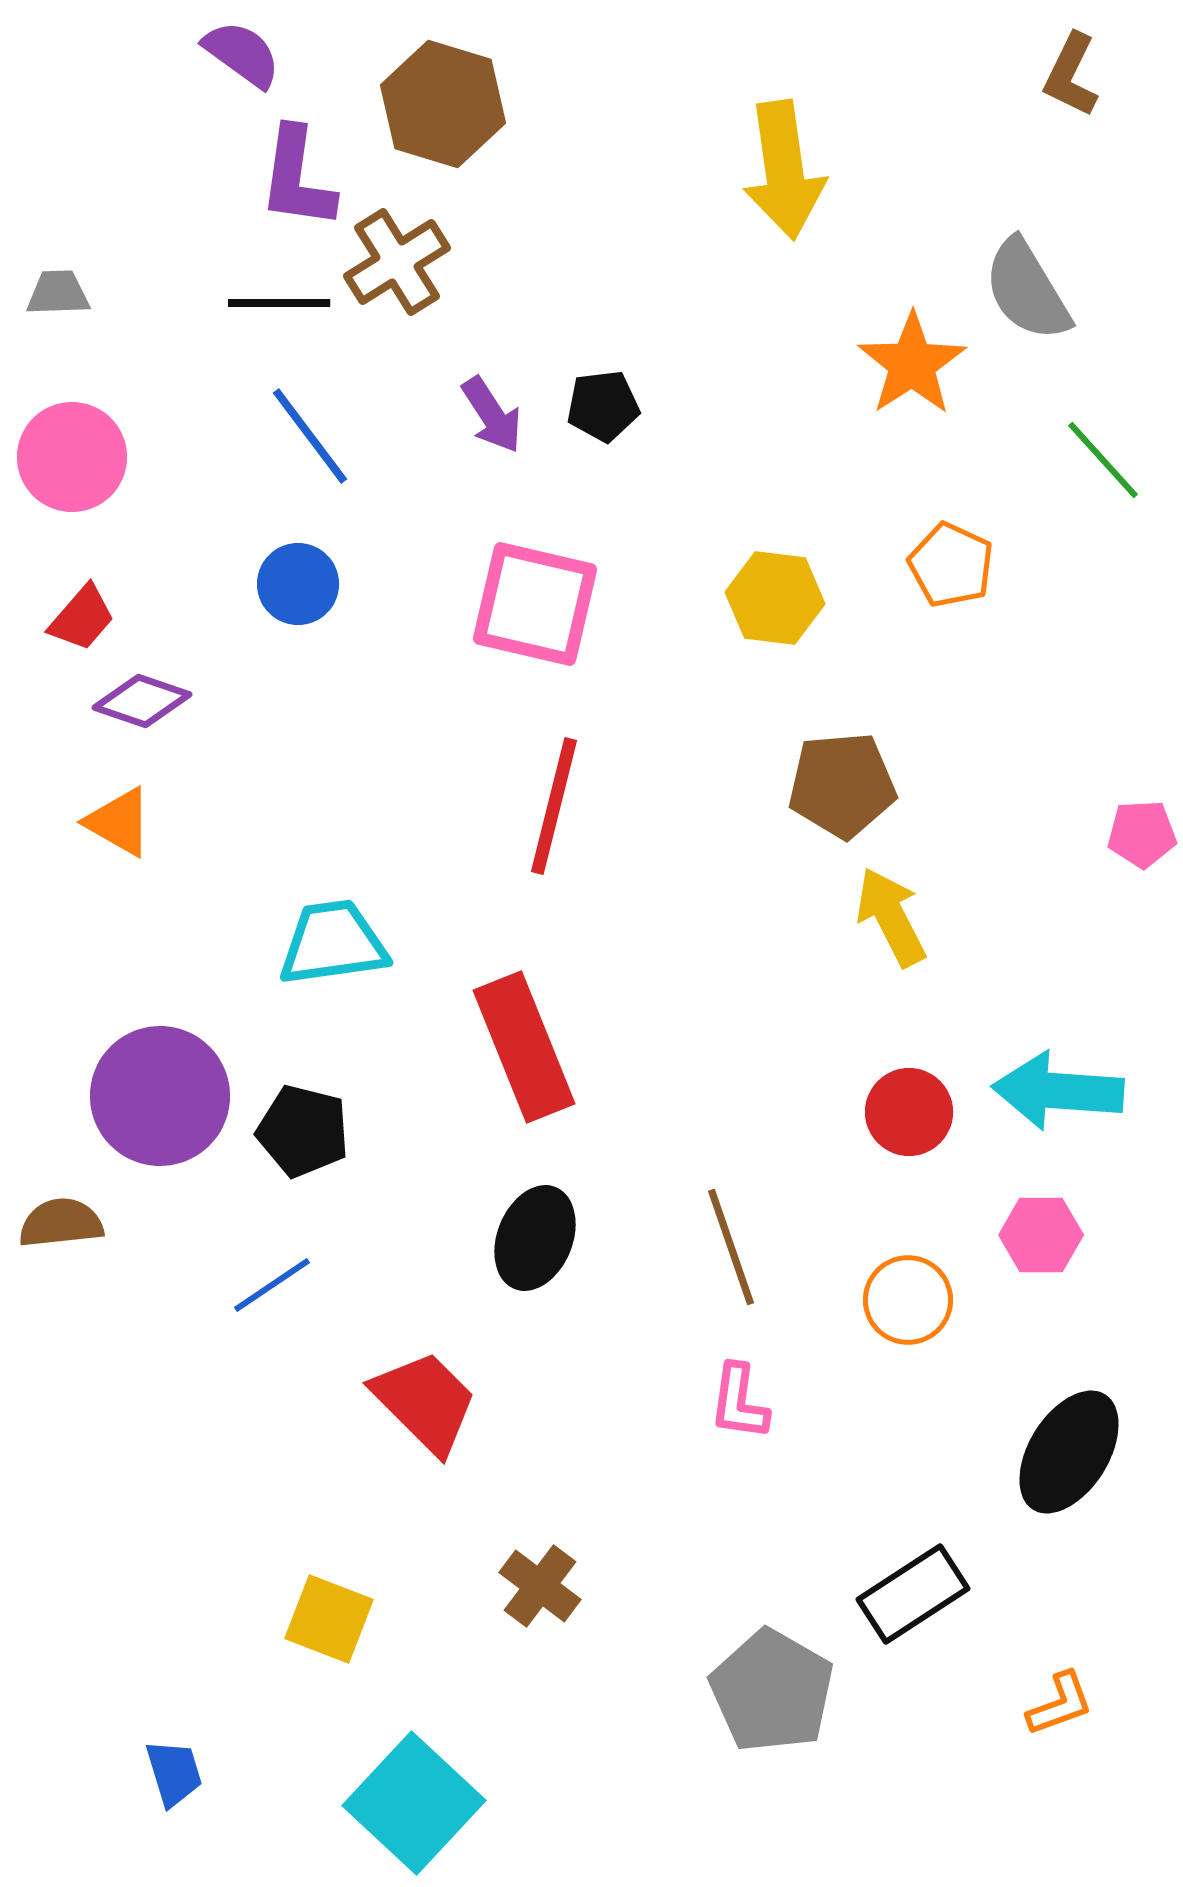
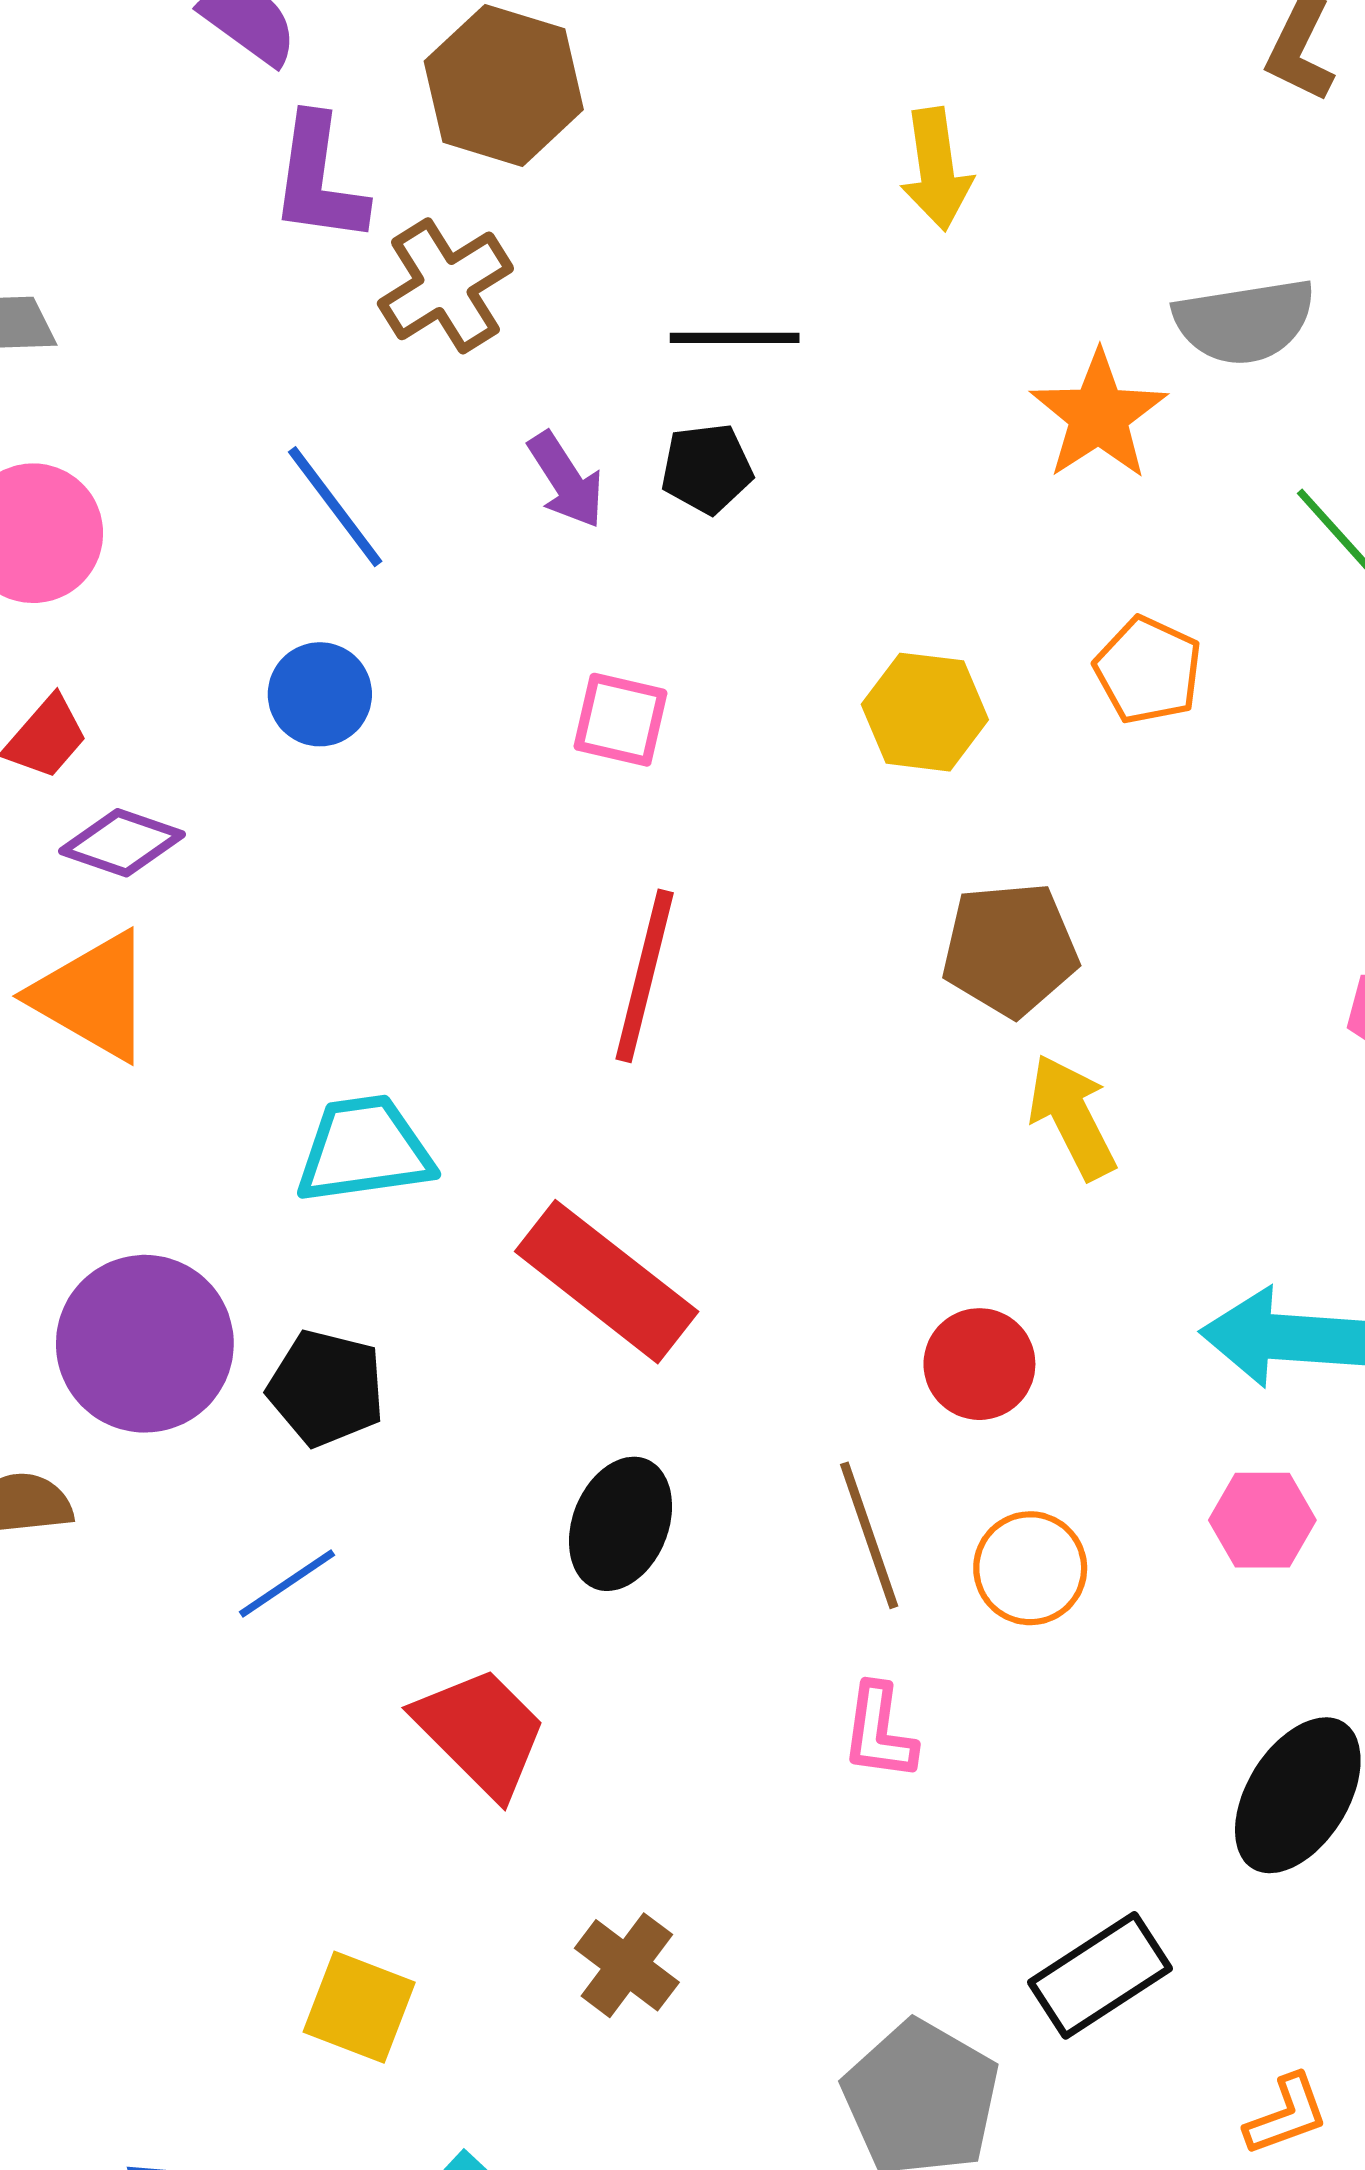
yellow arrow: (784, 170) -> (936, 169), size x0.7
gray semicircle: (1027, 290) -> (1245, 321), turned -68
black line: (279, 303) -> (735, 338), moved
pink square: (535, 604) -> (620, 720), size x0.6
orange triangle: (119, 822) -> (93, 996), size x1.5
red rectangle: (524, 1047) -> (607, 1282), turned -30
red circle: (909, 1112) -> (979, 1364), moved
orange circle: (908, 1300) -> (1030, 1568), moved

